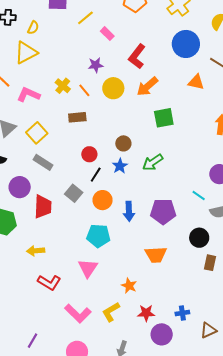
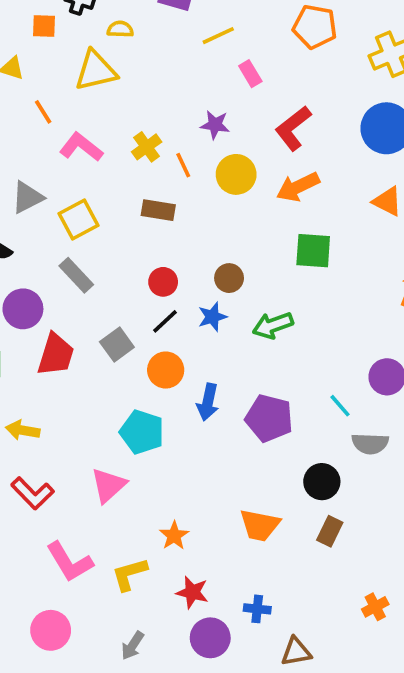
yellow semicircle: (33, 28) -> (120, 29), turned -128
orange trapezoid: (156, 255) -> (260, 525), moved

